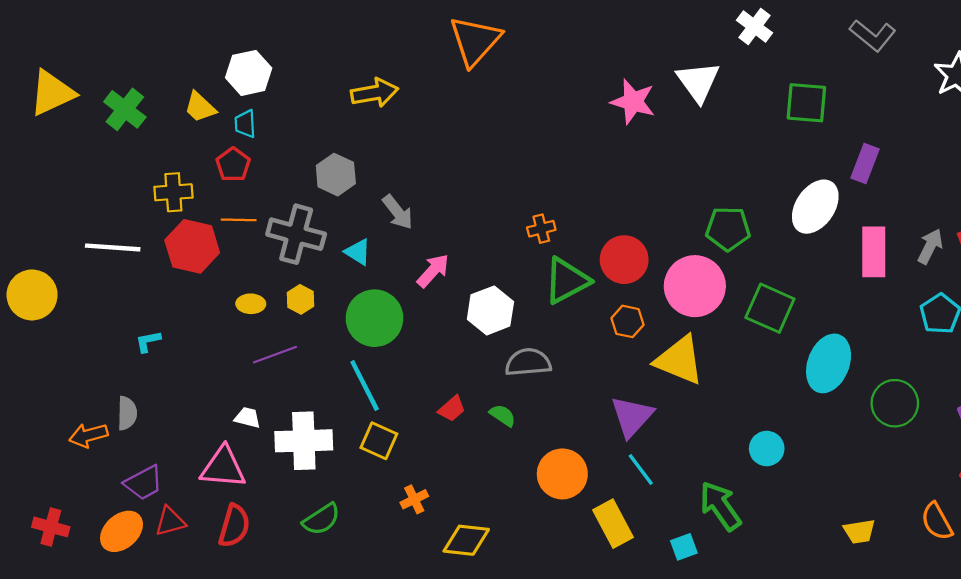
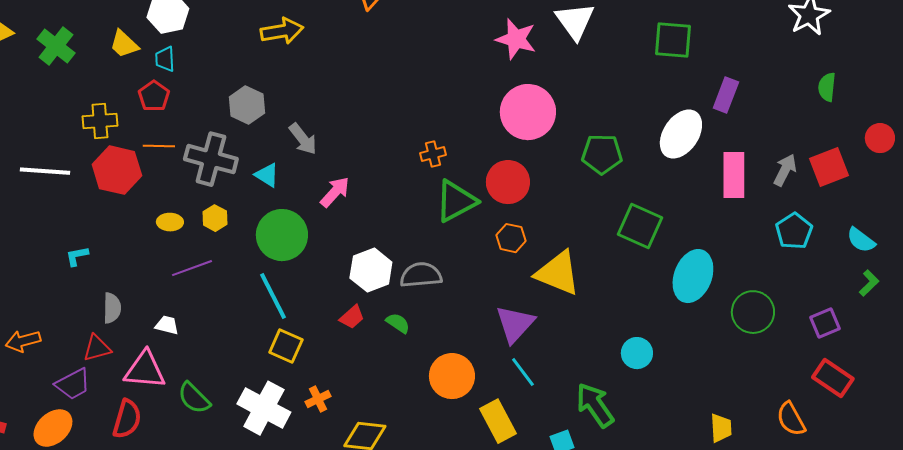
pink circle: (695, 286) -> (528, 112), moved
white hexagon: (490, 310) -> (371, 270), moved
gray semicircle: (127, 413) -> (112, 308), moved
white cross: (304, 441) -> (264, 408), moved, turned 30
green semicircle: (321, 519) -> (194, 398), moved, turned 78
red triangle: (170, 521) -> (97, 348), moved
red semicircle: (234, 526) -> (127, 419), moved
yellow trapezoid: (859, 531) -> (721, 428), turned -84

